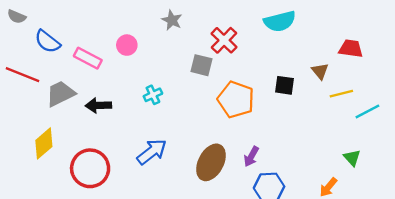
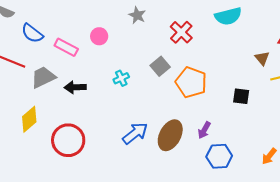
gray square: (202, 65) -> (160, 66), moved, turned 36
black square: (284, 85) -> (241, 96), moved
blue arrow: (152, 152) -> (135, 133), moved

